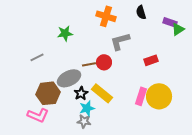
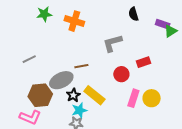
orange cross: (106, 16) -> (74, 21), moved
green star: (65, 33) -> (44, 14), moved
red circle: (104, 62) -> (121, 74), moved
yellow circle: (159, 96) -> (152, 98), size x0.7

